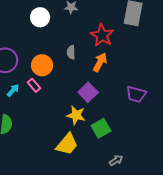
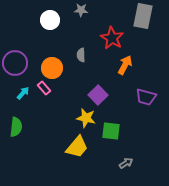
orange arrow: (100, 62) -> (125, 65), moved
green square: (101, 128) -> (111, 131), turned 36

